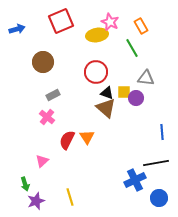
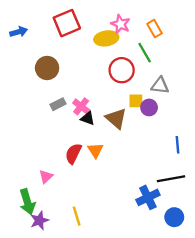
red circle: (96, 72) -> (122, 70), moved
black triangle: (107, 93) -> (88, 118), moved
pink cross: (47, 117) -> (81, 106), moved
green arrow: (25, 184) -> (27, 202), size x1.6

